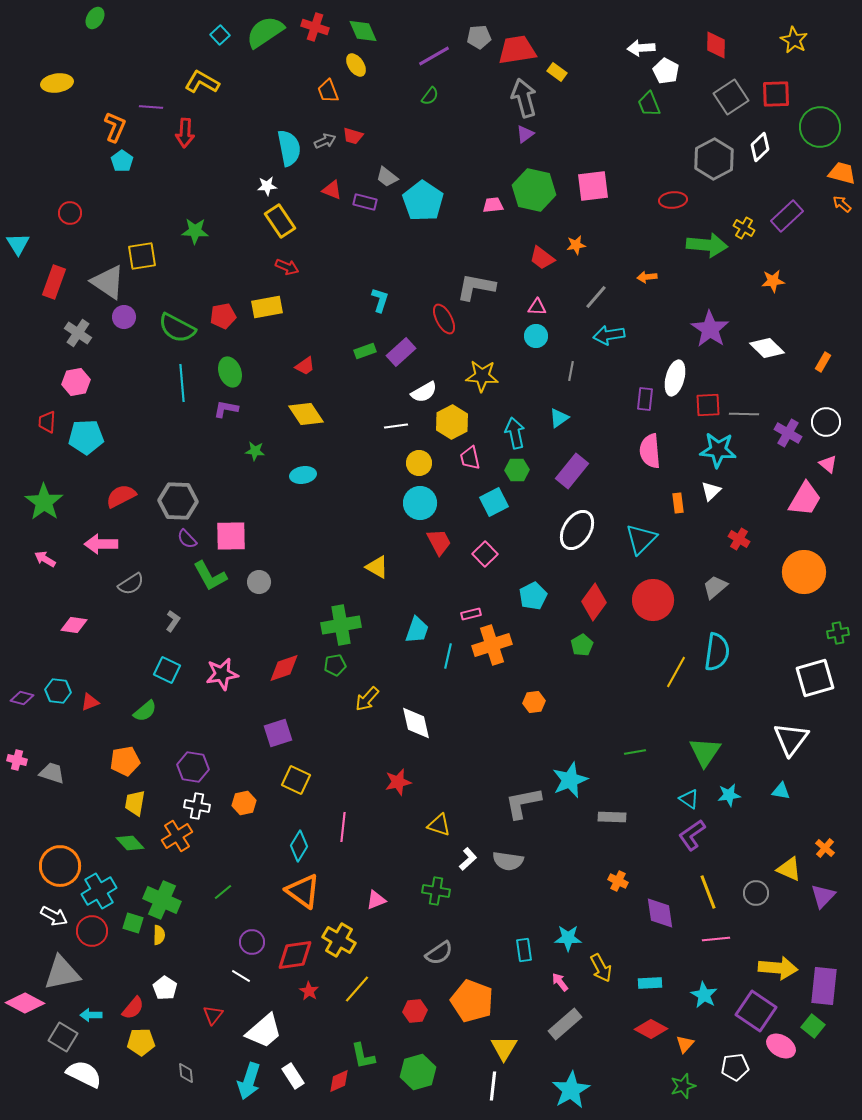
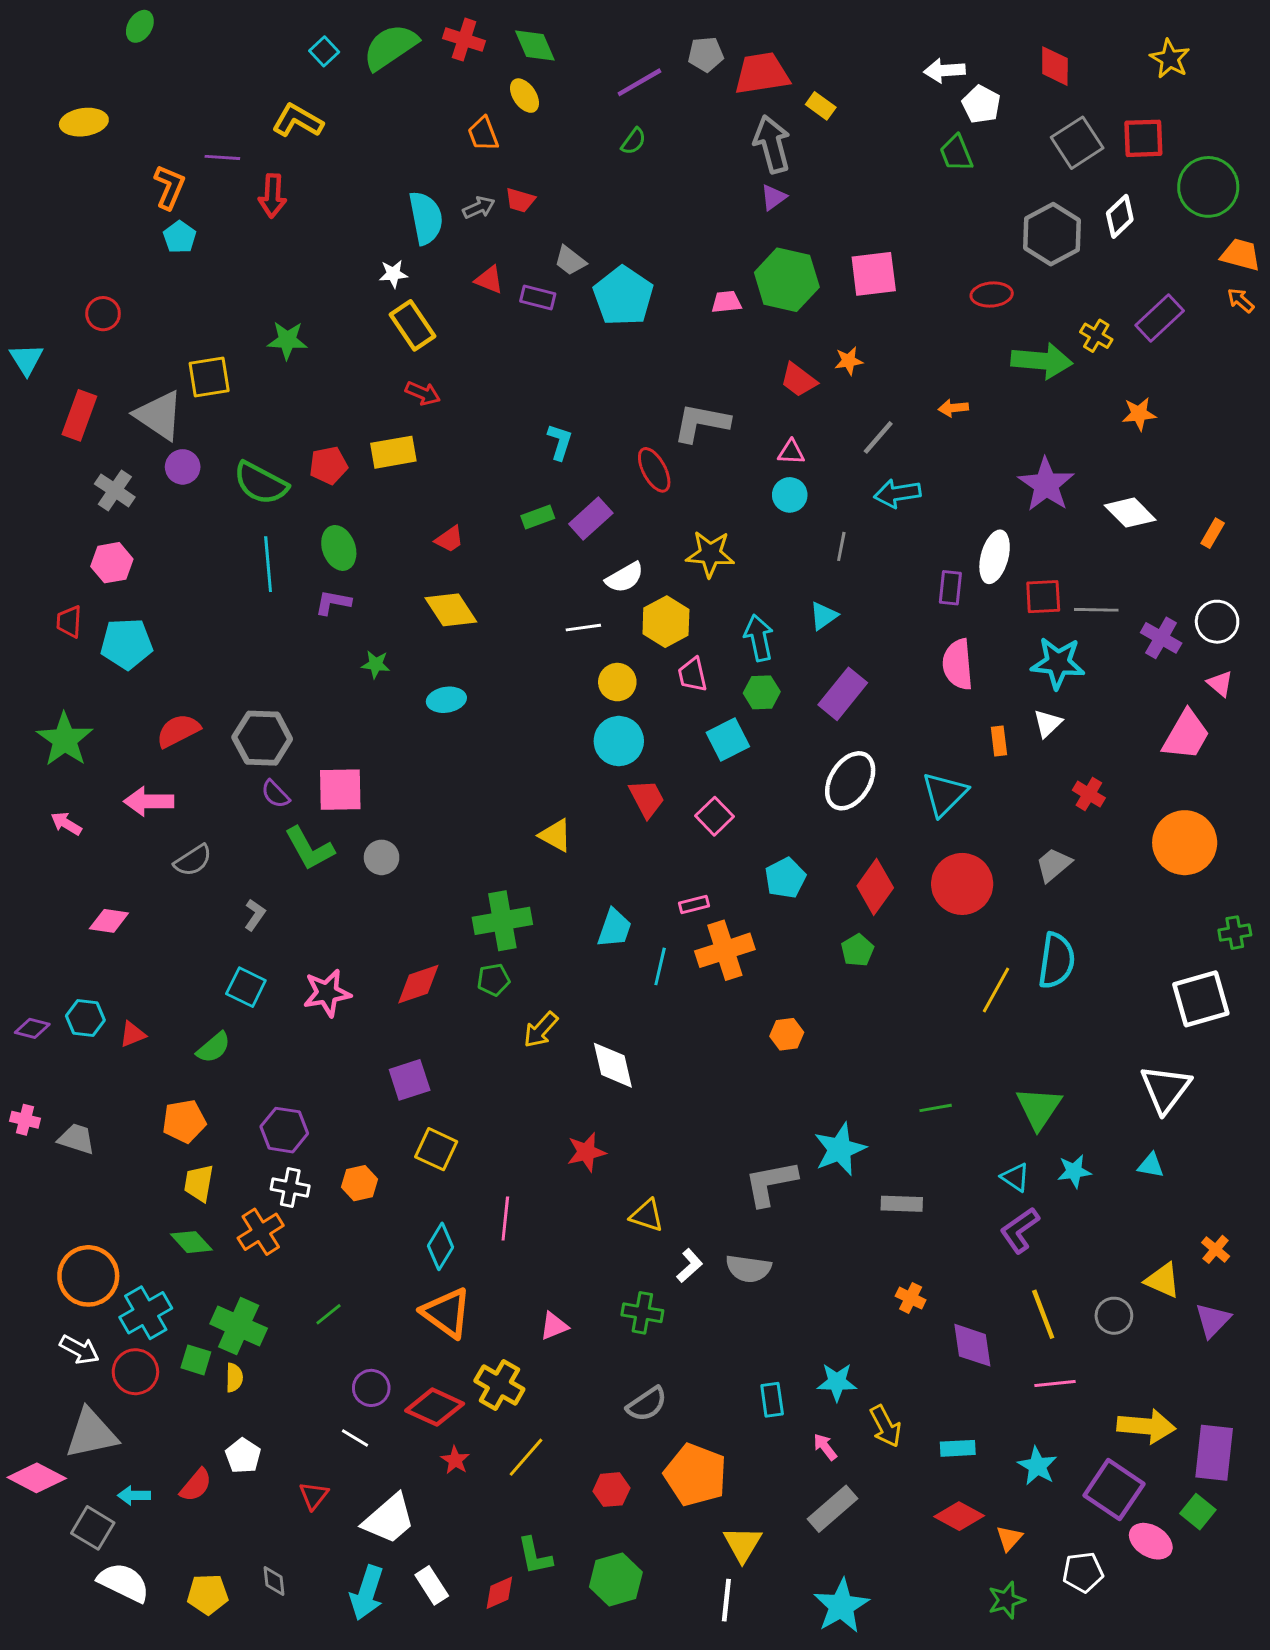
red diamond: (295, 955) -> (435, 1407), turned 33
yellow pentagon: (141, 1042) -> (208, 1594), moved

